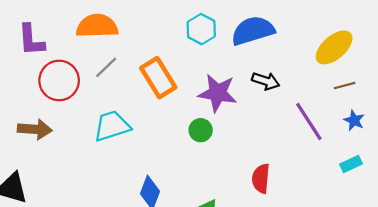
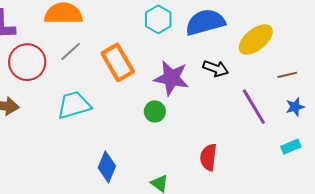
yellow ellipse: (334, 47) -> (256, 39), moved
blue star: (354, 120) -> (295, 107), turned 30

